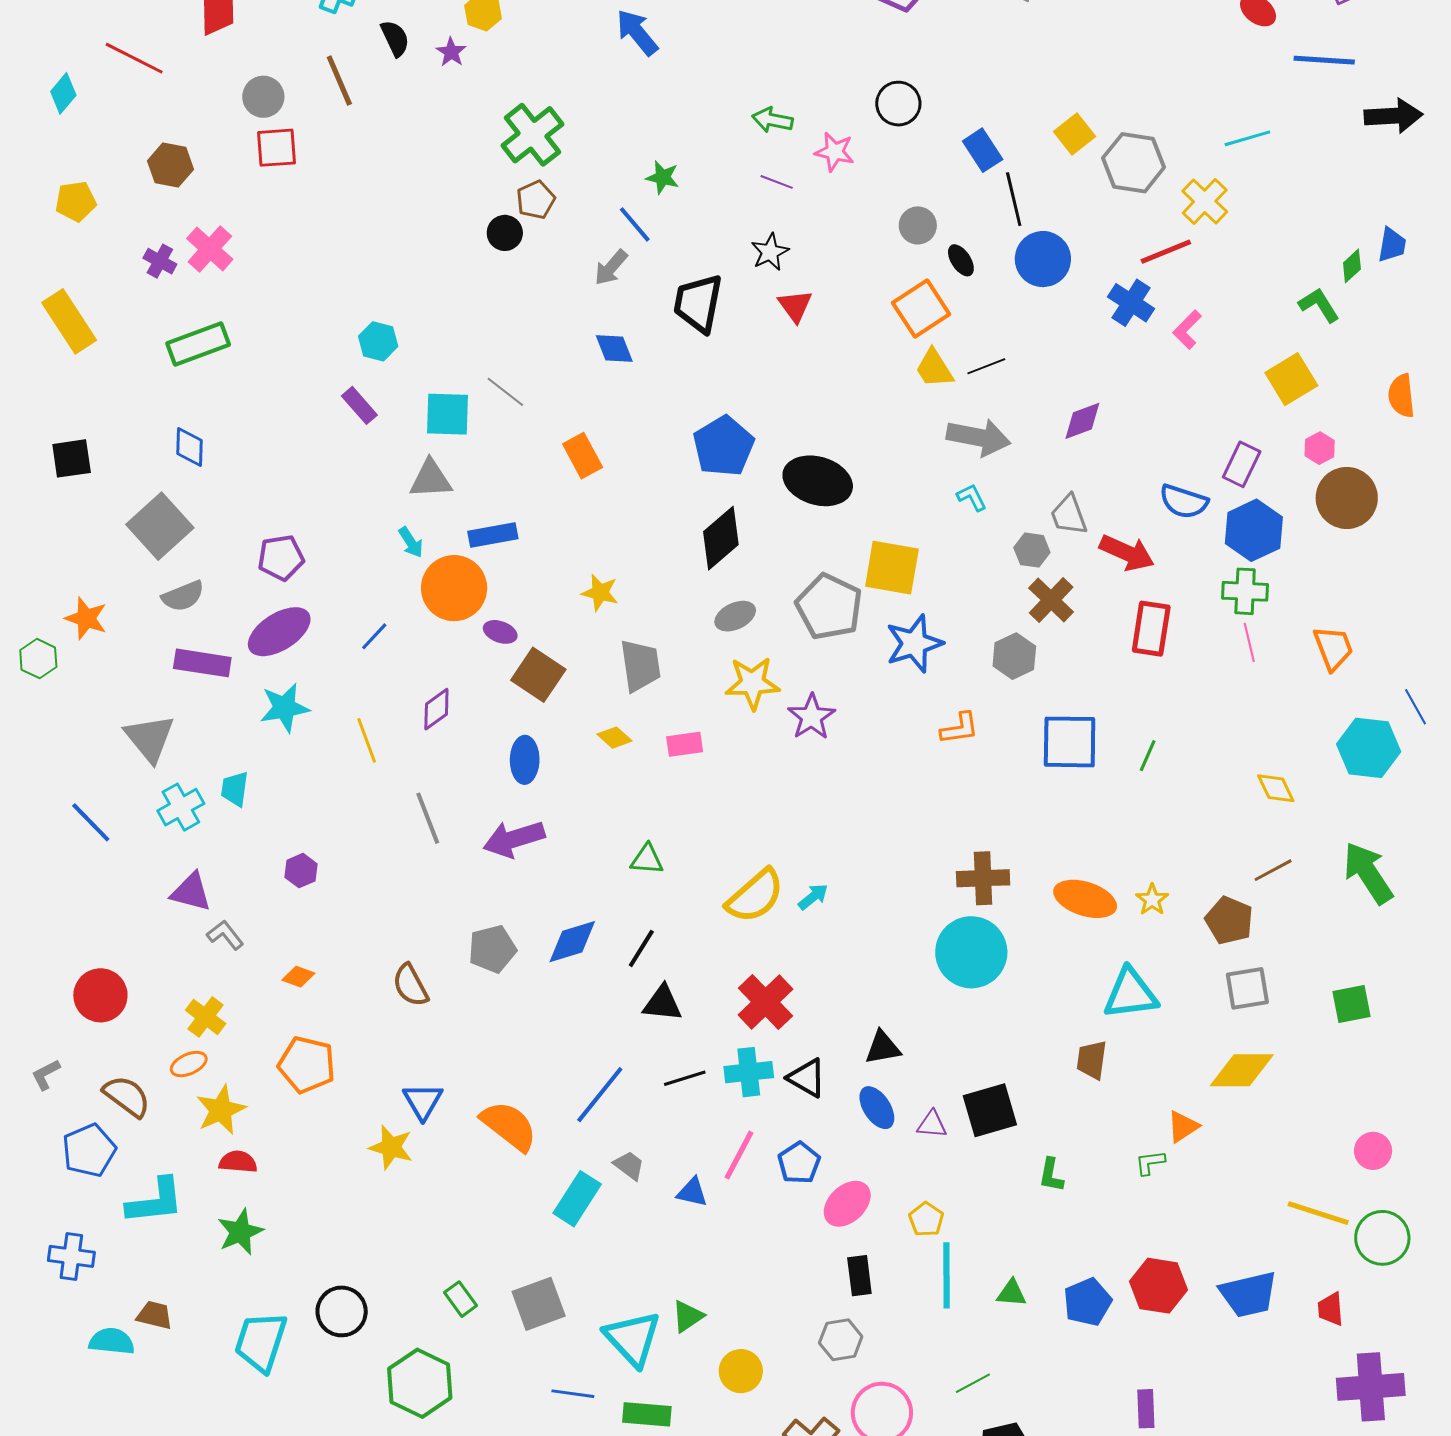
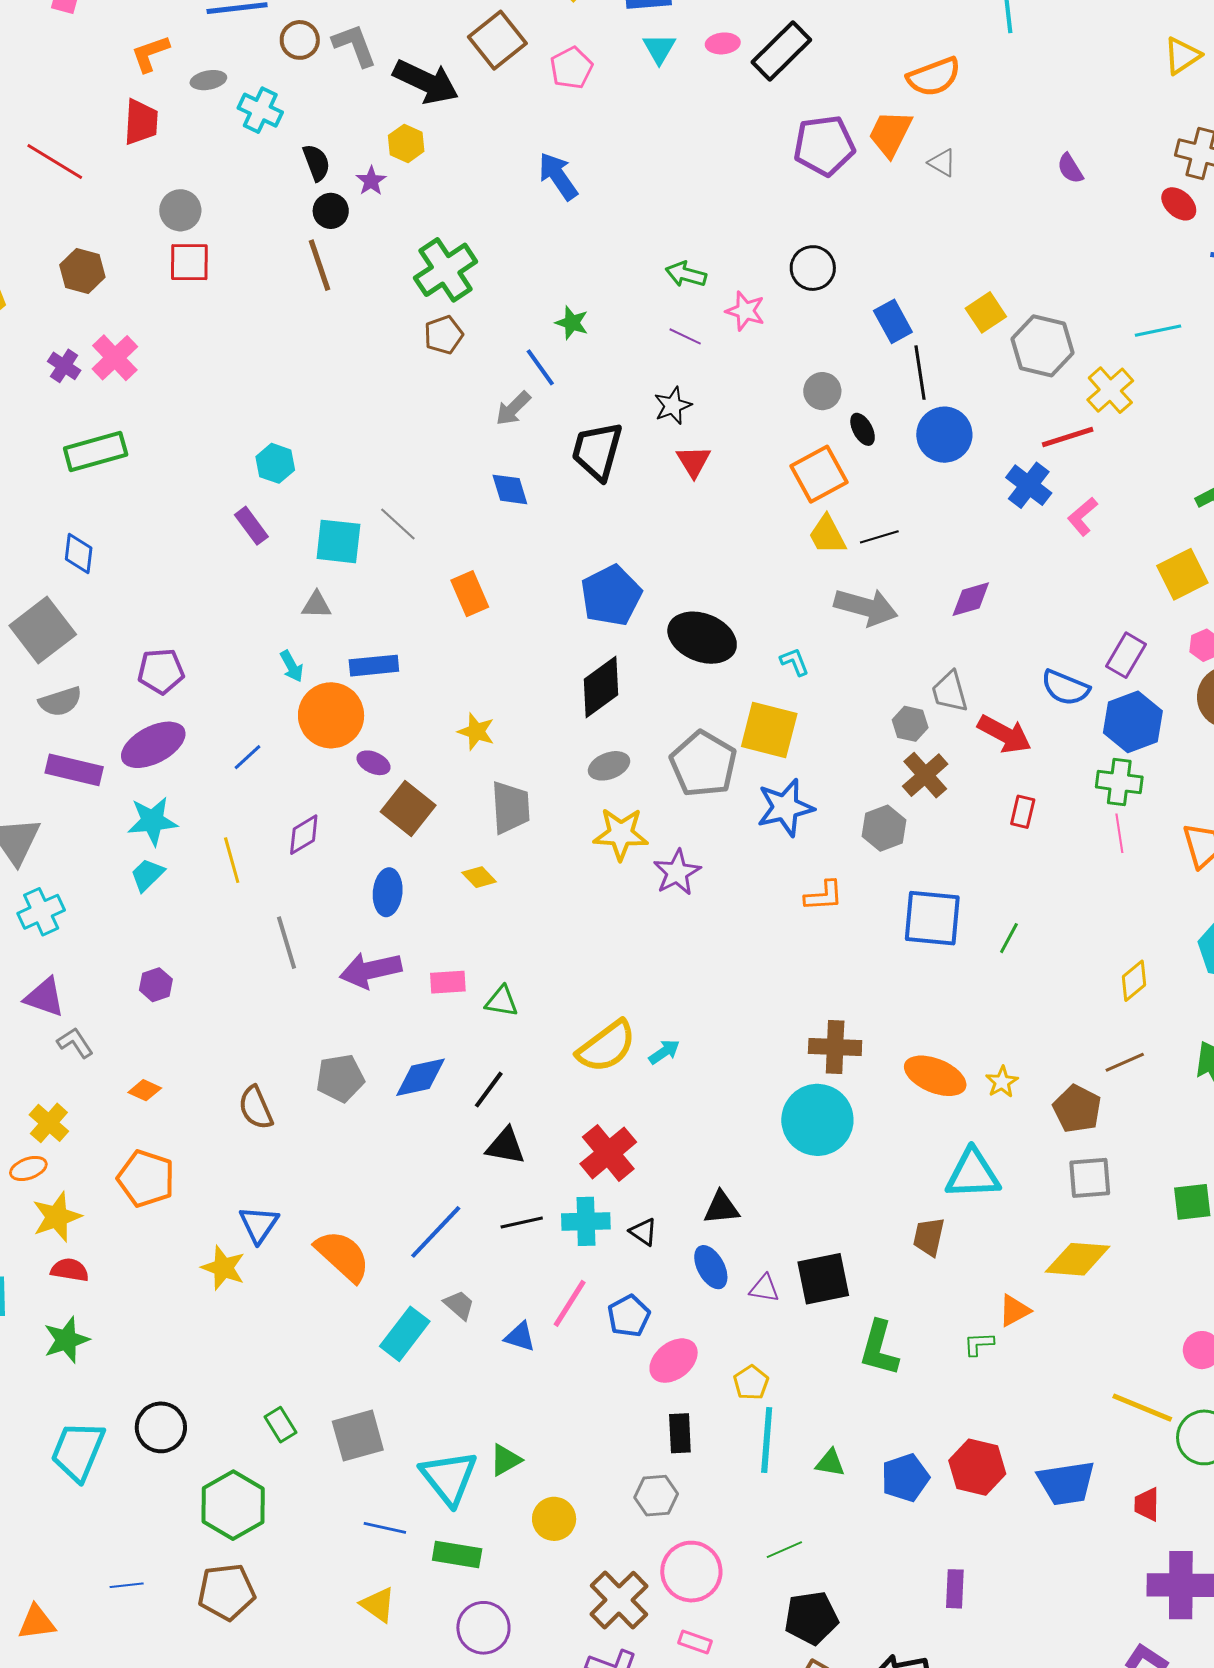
brown line: (339, 80) -> (320, 265), moved
black circle: (505, 233) -> (331, 211), moved
gray triangle: (431, 479) -> (316, 605), size x0.7
cyan L-shape: (972, 497) -> (795, 662), moved
red rectangle: (1151, 629) -> (1023, 812), size x0.6
pink rectangle: (685, 744) -> (448, 982), moved
yellow diamond: (1276, 788) -> (1134, 981), turned 72
cyan trapezoid: (235, 789) -> (147, 875), moved, turned 33
black triangle: (807, 1078) -> (643, 1232), size x0.7
green L-shape: (1051, 1175) -> (879, 1348), size x1.6

